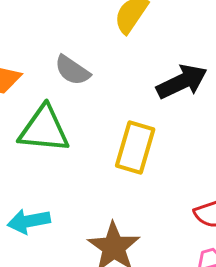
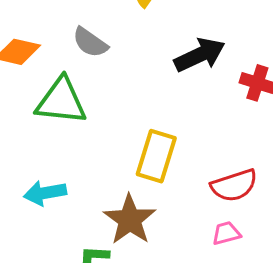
yellow rectangle: (135, 148) -> (156, 156), moved

